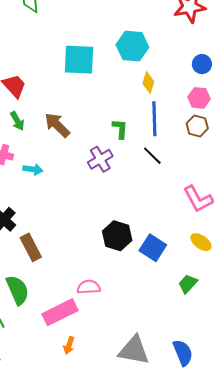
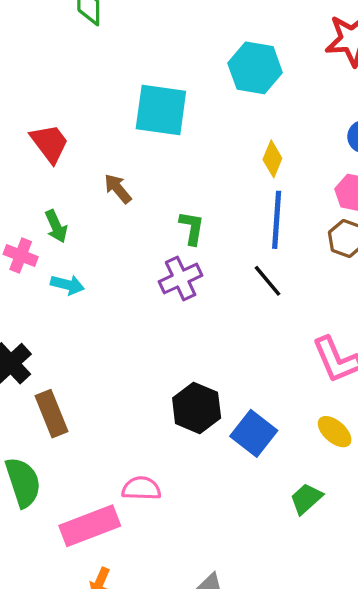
cyan hexagon: (132, 46) -> (255, 68), moved
green arrow: (17, 121) -> (56, 226), moved
brown arrow: (57, 125) -> (118, 189), moved, size x0.7
green L-shape: (120, 129) -> (192, 228), moved

